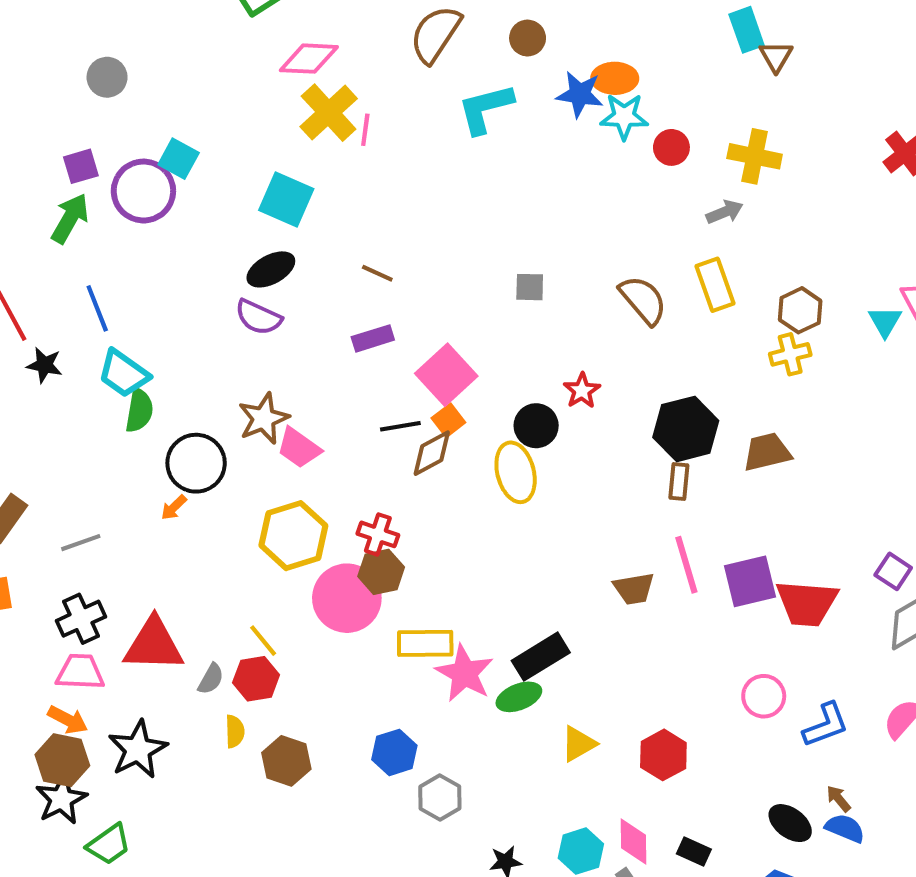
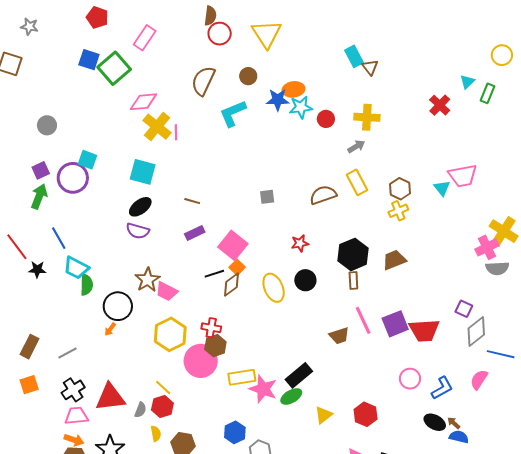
brown semicircle: (643, 300) -> (323, 195), turned -60
red star: (582, 391) -> (300, 243), turned 30
black circle: (536, 426) -> (305, 280), moved
black ellipse: (790, 823) -> (435, 422), moved

